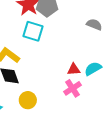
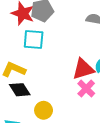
red triangle: (74, 69) -> (83, 69), size x1.6

